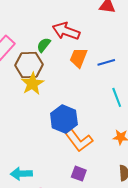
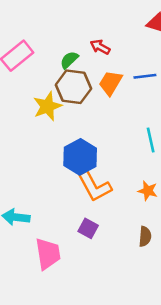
red arrow: (66, 31) -> (100, 47), size x0.6
blue line: (106, 62) -> (145, 76), moved
brown hexagon: (29, 65) -> (73, 87), moved

